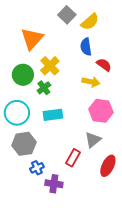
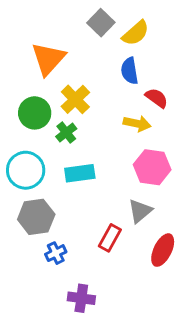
purple cross: (54, 184) -> (81, 298), moved

